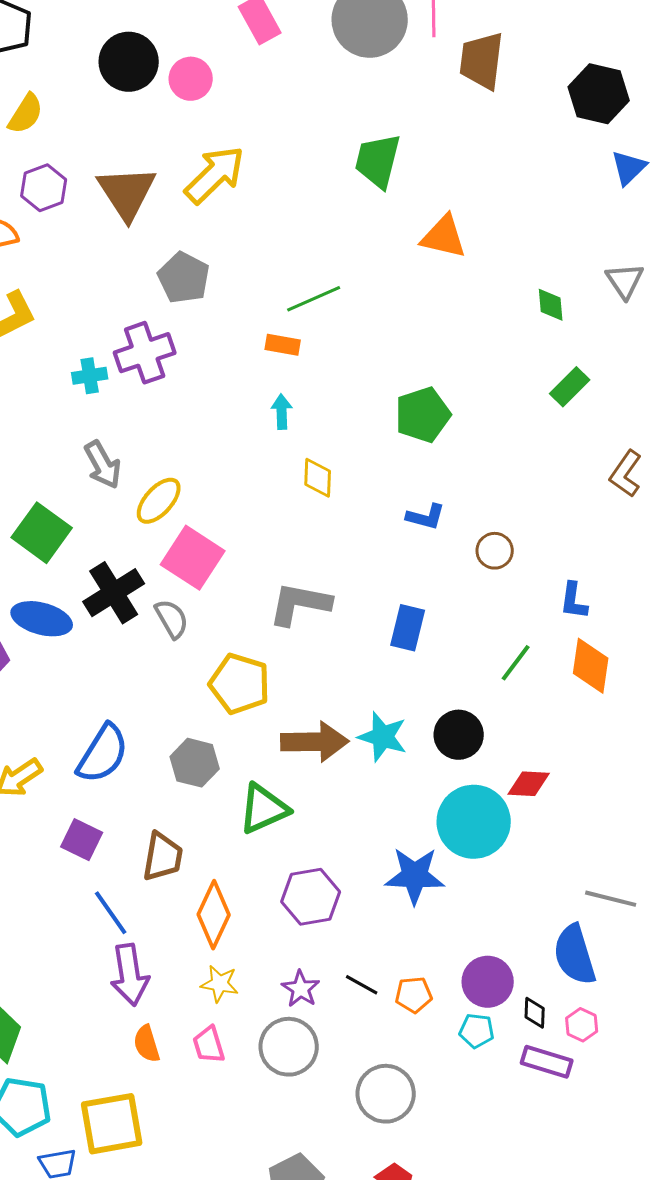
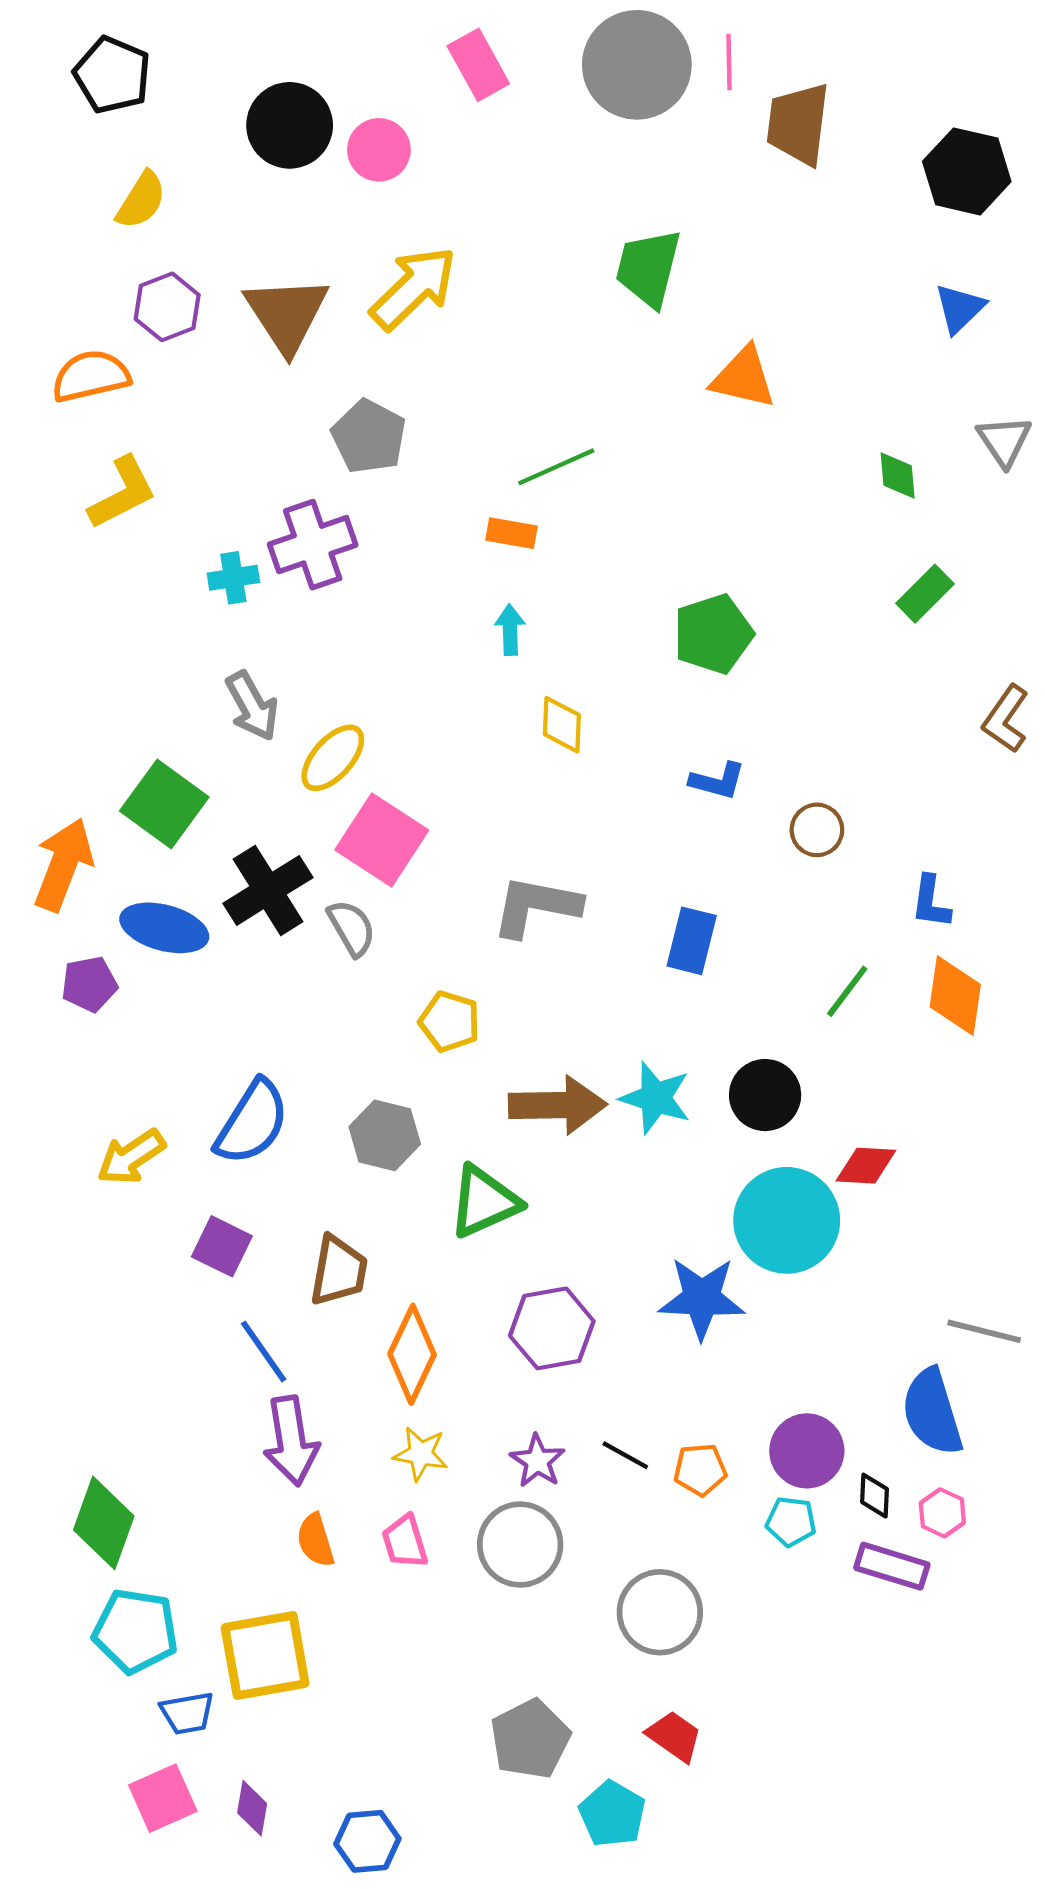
blue triangle: (629, 168) -> (960, 308), moved
yellow pentagon: (240, 684) -> (450, 1022), size x0.7

